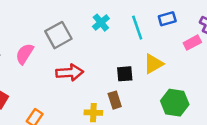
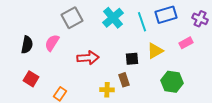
blue rectangle: (167, 19) -> (166, 15), size x1.5
cyan cross: (101, 23) -> (113, 18), size x1.5
gray square: (58, 35) -> (72, 18), moved
pink rectangle: (192, 43) -> (186, 43), moved

